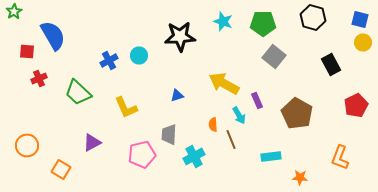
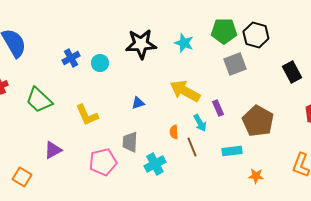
black hexagon: (313, 17) -> (256, 35), moved
cyan star: (223, 21) -> (184, 43), moved
gray square: (274, 56) -> (235, 64), turned 30
blue cross: (109, 60) -> (71, 58), moved
cyan rectangle: (271, 156) -> (232, 151), moved
orange star: (300, 177) -> (256, 176), moved

